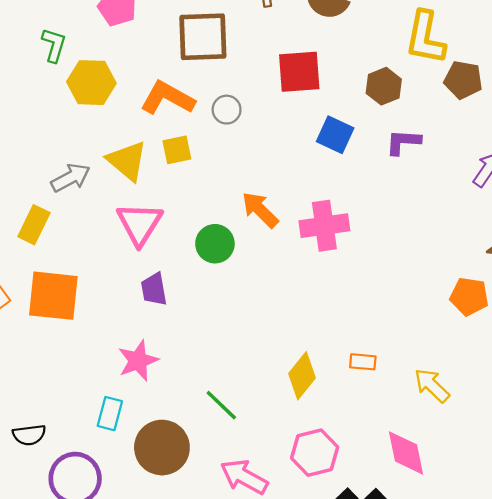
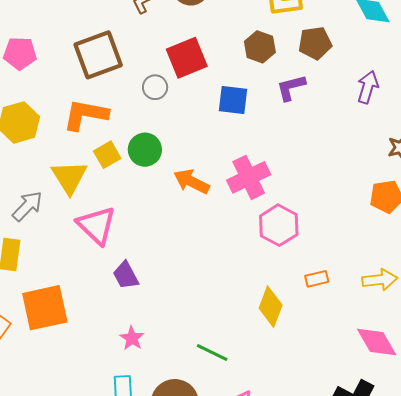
brown pentagon: (463, 80) -> (315, 43), moved
gray circle: (227, 110) -> (155, 87), moved
yellow triangle: (127, 161) -> (69, 177), turned 36
green circle: (215, 244) -> (145, 150), moved
pink star: (138, 361) -> (132, 338), size x0.7
yellow arrow: (432, 385) -> (380, 280), turned 148
pink hexagon: (315, 453) -> (279, 225), moved

